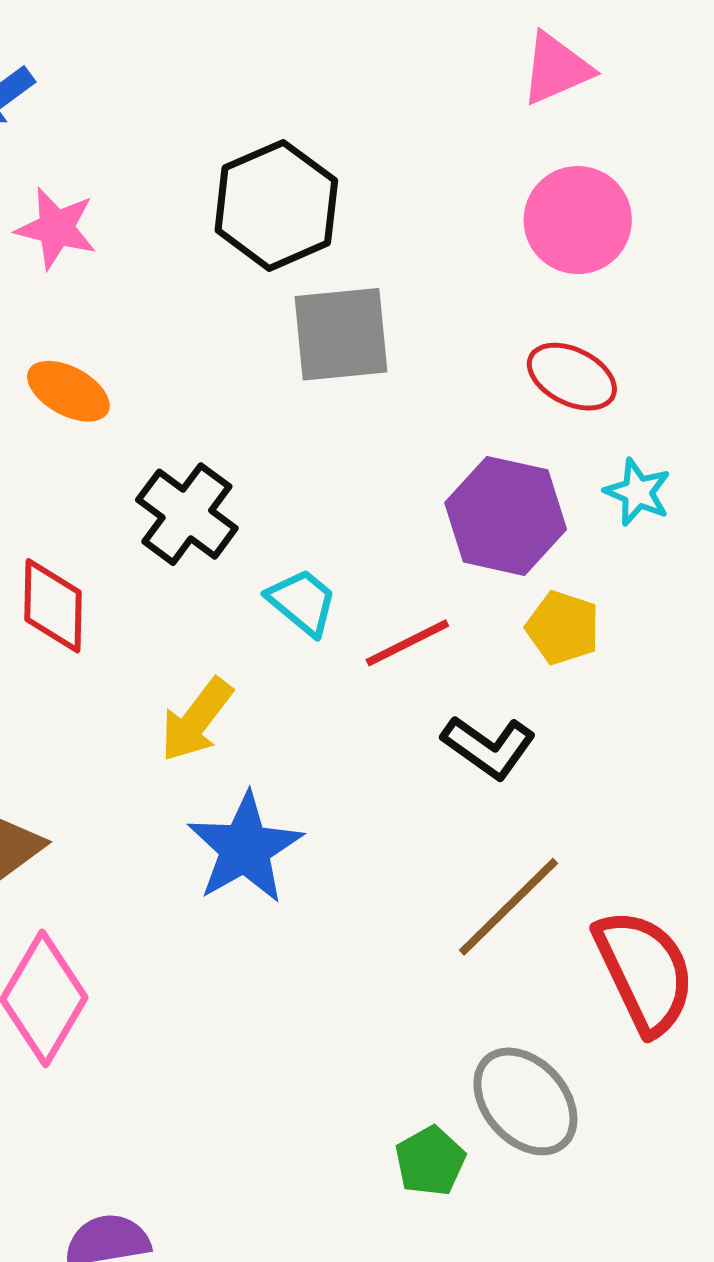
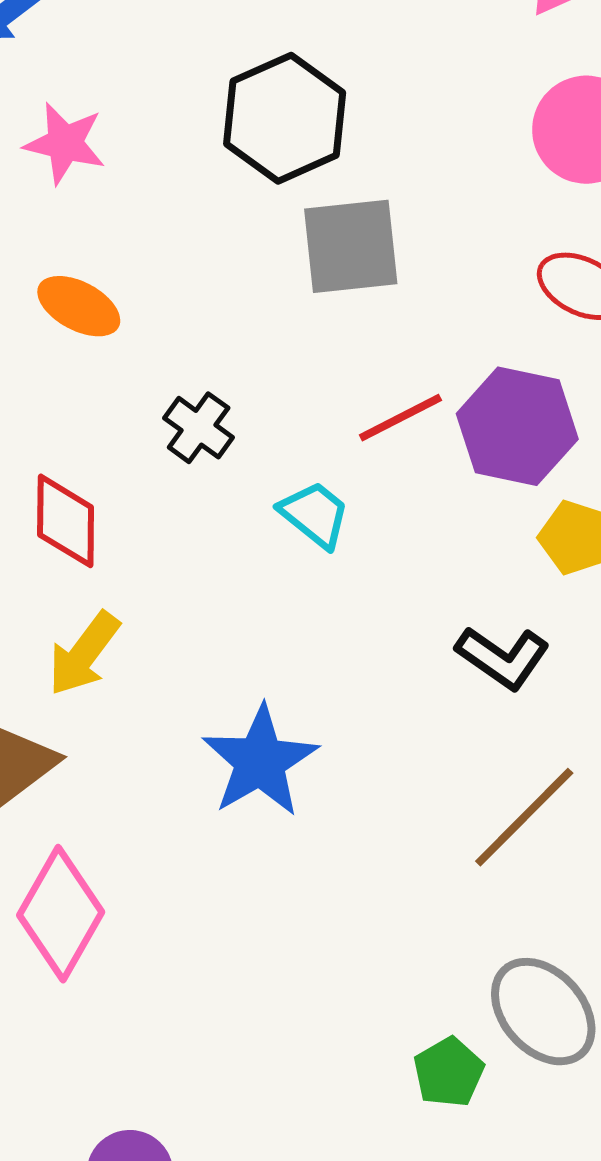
black cross: (187, 514) -> (199, 428), size x0.7
red line: (407, 643) -> (400, 418), moved
yellow arrow: (196, 720) -> (84, 654), moved

